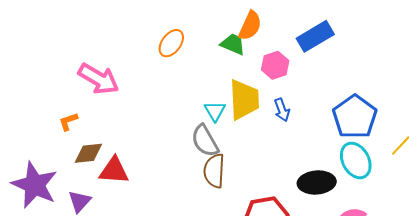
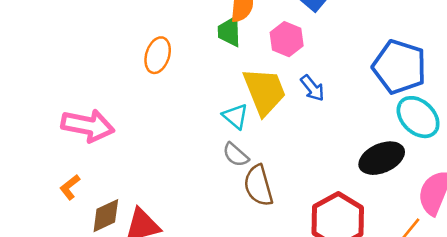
green trapezoid: (233, 44) -> (229, 32), turned -96
gray semicircle: (205, 141) -> (236, 155), size x0.7

